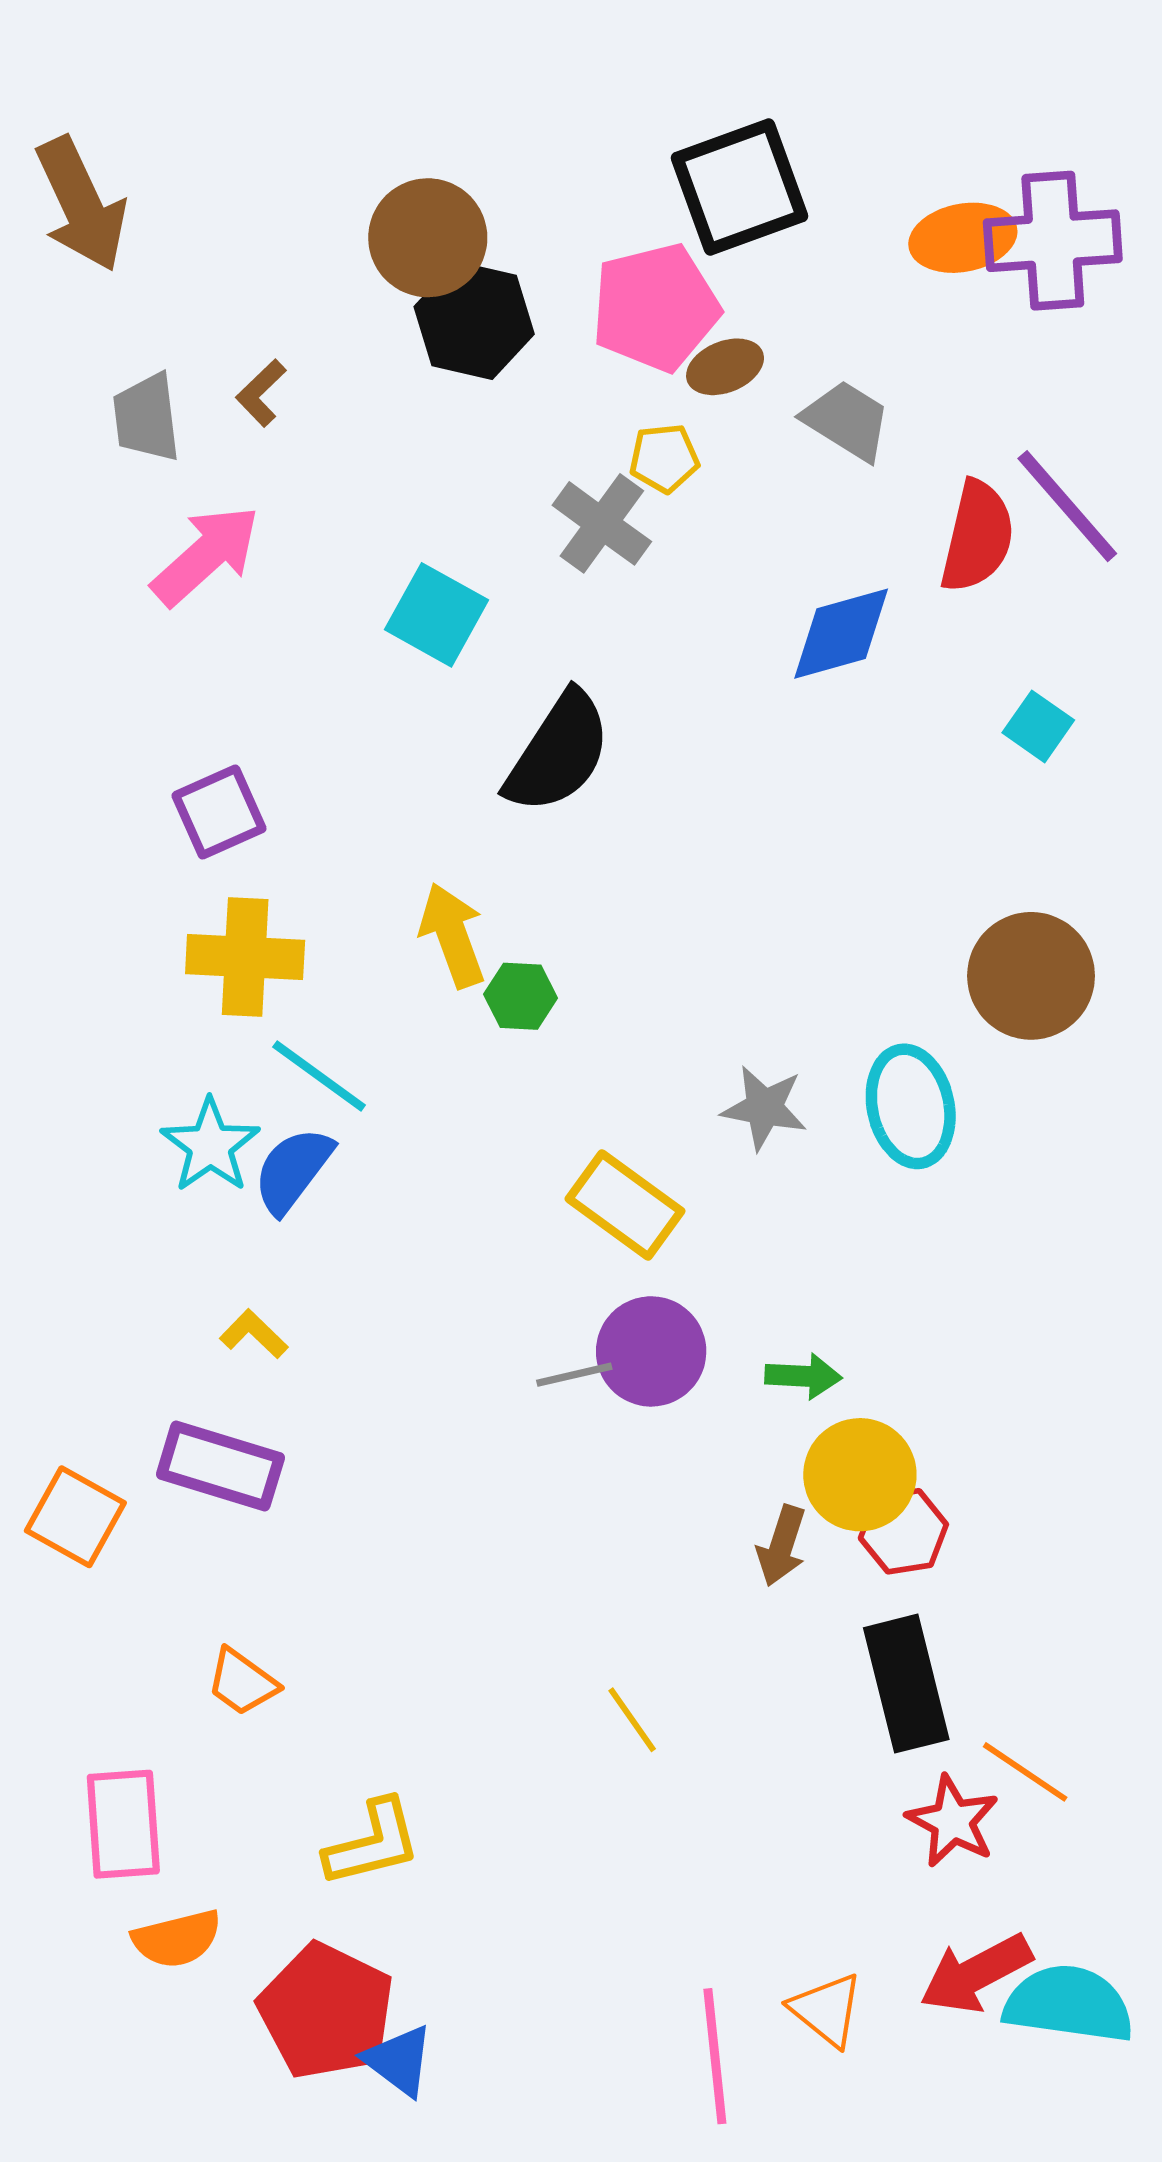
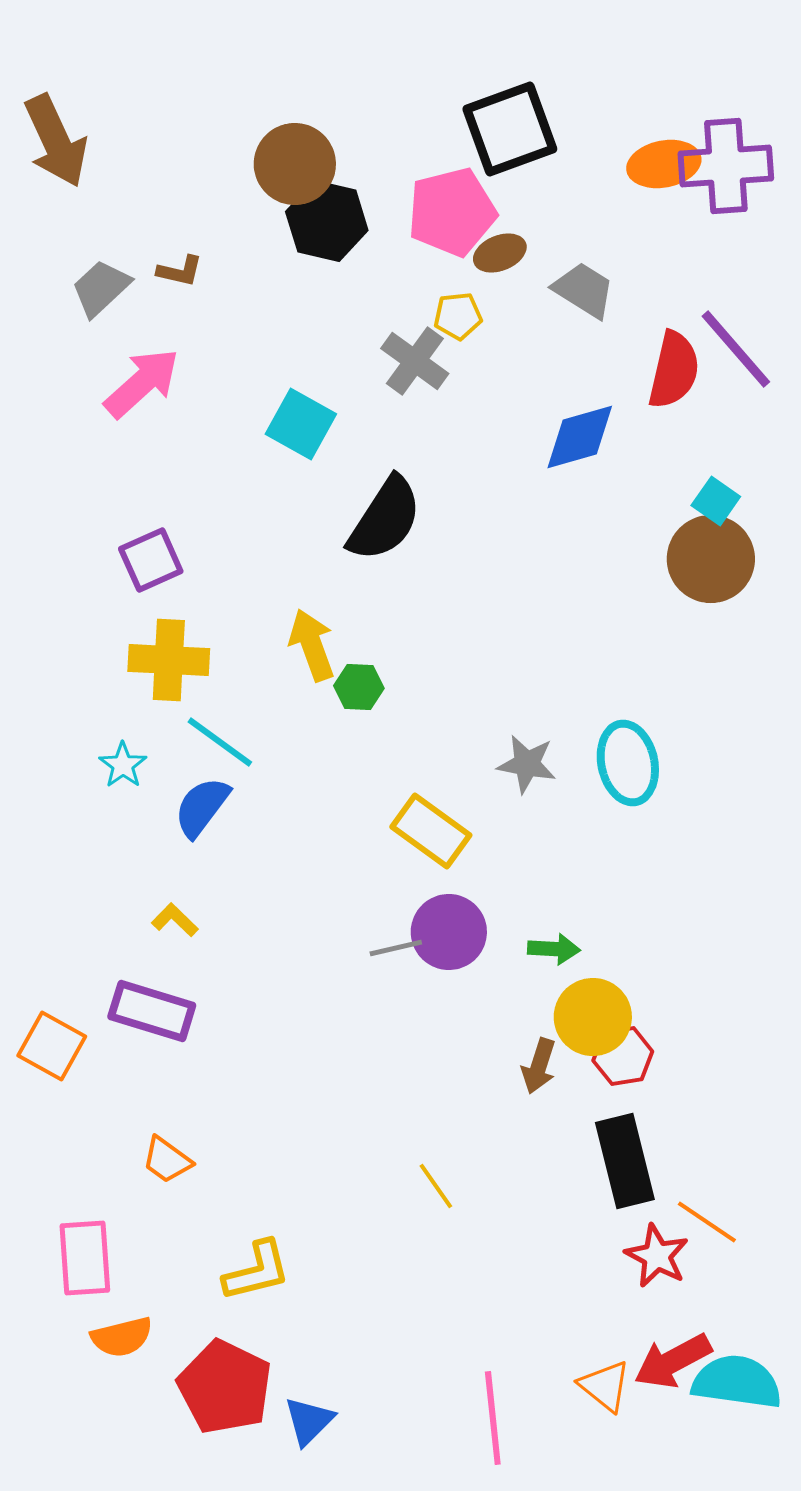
brown L-shape: (261, 393) -> (180, 271), turned -123
gray trapezoid: (146, 418) -> (101, 288), turned 54
brown circle: (1031, 976) -> (711, 559), moved
cyan star: (210, 1146) -> (123, 765), moved, size x0.7
orange triangle: (827, 2010) -> (605, 1386), moved
blue triangle: (399, 2061) -> (309, 1421), moved, turned 38

